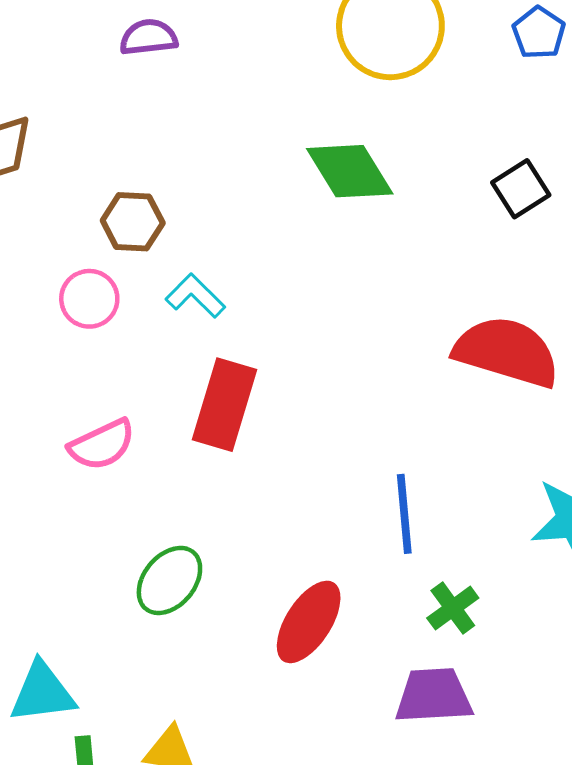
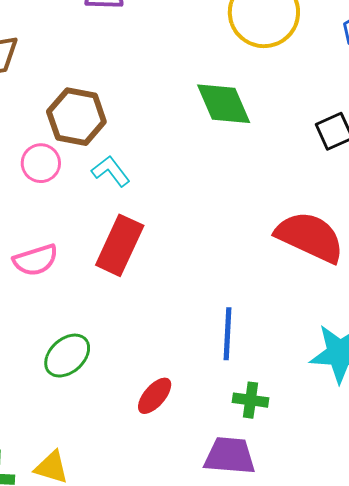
brown hexagon: (133, 222) -> (76, 117), size x1.4
green cross: (453, 608) -> (251, 400), turned 36
red ellipse: (309, 622) -> (155, 396), size x0.7

